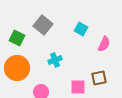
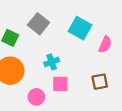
cyan square: (81, 29) -> (80, 28), size x1.5
pink square: (78, 87) -> (60, 84), moved

